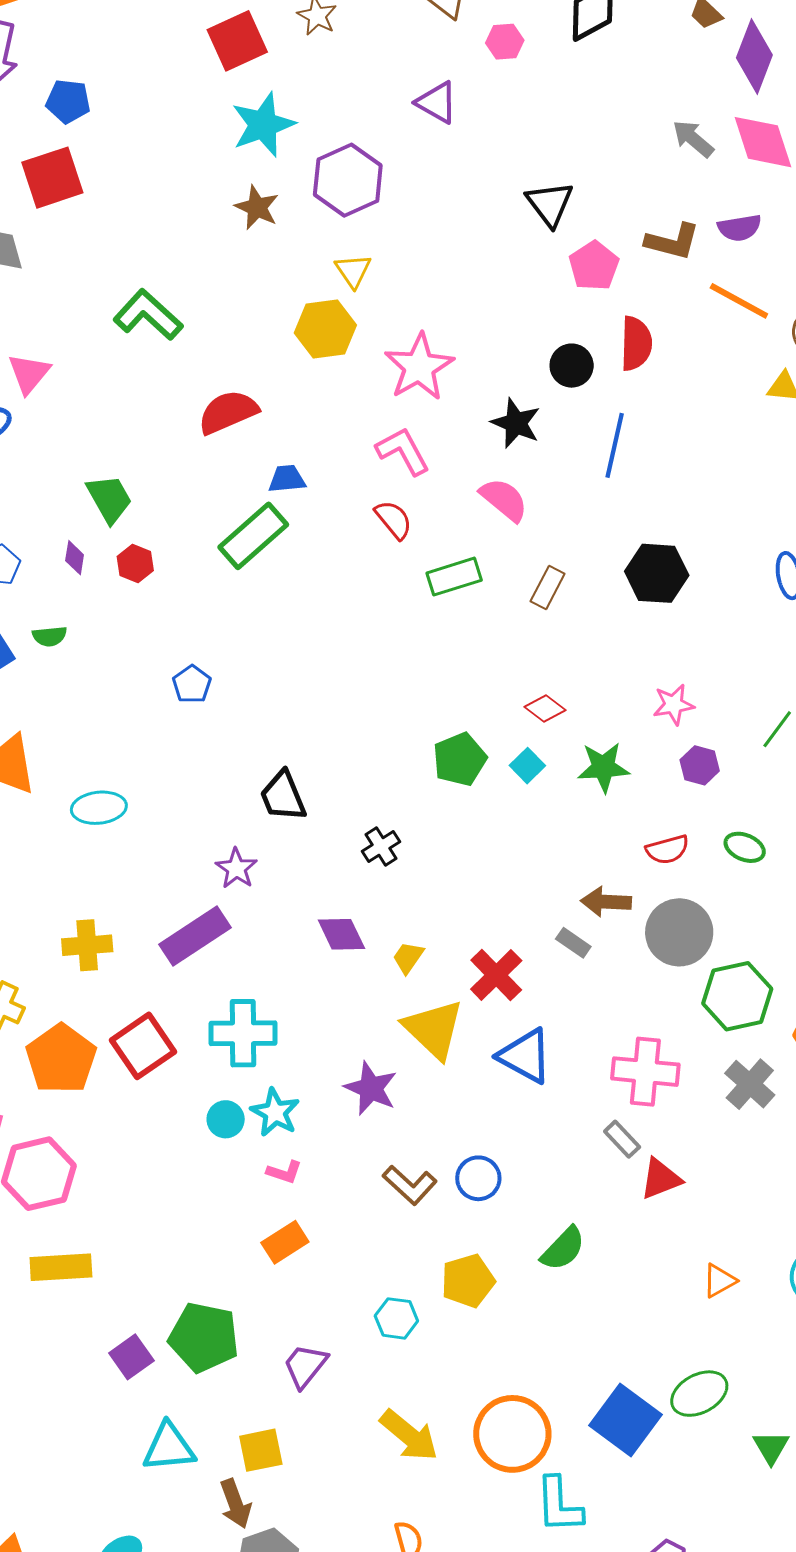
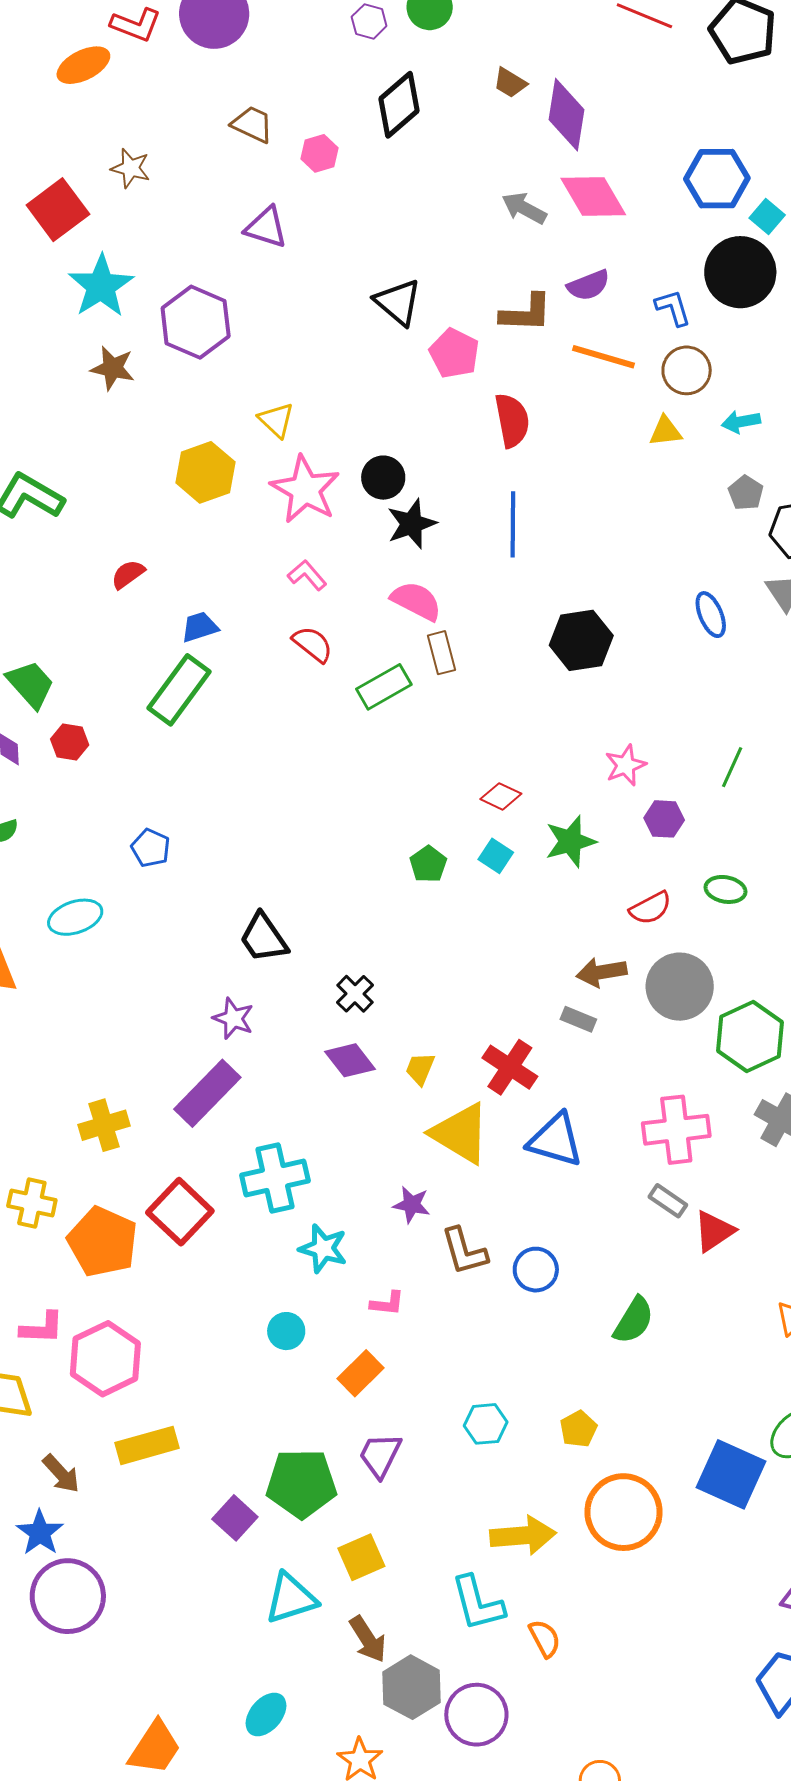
yellow triangle: (353, 271) -> (276, 420), moved
black circle: (572, 366) -> (383, 478), moved
red semicircle: (228, 412) -> (128, 574), size x0.6
black star: (516, 423) -> (412, 524), turned -30
pink L-shape: (403, 451) -> (307, 575), size x0.7
brown rectangle: (548, 587) -> (441, 653), moved, turned -30
green pentagon: (460, 759) -> (428, 864), size x0.7
cyan ellipse: (99, 808) -> (75, 917), moved
black cross: (381, 847) -> (355, 994), moved
purple star: (371, 1088) -> (412, 1205), size x0.7
cyan circle: (226, 1119) -> (286, 1331), moved
pink L-shape: (284, 1172) -> (387, 1303), moved
brown L-shape: (410, 1185) -> (464, 1251), moved, turned 44
yellow pentagon: (468, 1281) -> (578, 1429), moved, size x0.7
purple trapezoid: (305, 1366) -> (380, 1455), moved
yellow arrow: (409, 1435) -> (523, 1536), turned -32
yellow square: (261, 1450) -> (361, 1557), moved
cyan L-shape: (559, 1505) -> (478, 1603), moved

